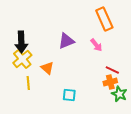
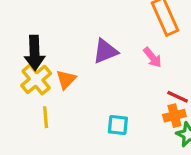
orange triangle: (47, 68) -> (66, 79), moved, turned 32
cyan square: (69, 95) -> (118, 125), moved

